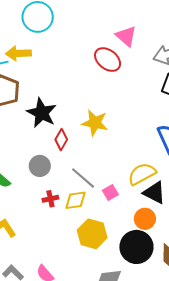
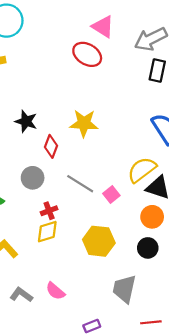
black star: (42, 113) -> (26, 121), size x0.7
yellow diamond: (75, 200) -> (47, 232), moved
black circle: (136, 247) -> (148, 248), size x0.6

